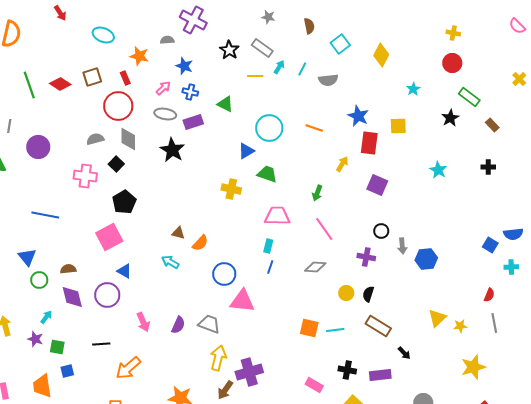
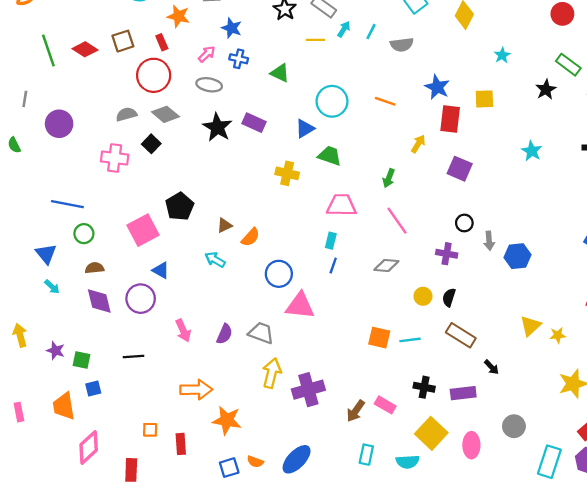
red circle: (452, 63) -> (562, 14), moved
purple rectangle: (193, 122) -> (254, 123), moved, turned 42
gray diamond: (128, 139) -> (165, 114), turned -50
black pentagon: (124, 202) -> (180, 206), moved
brown triangle: (178, 233) -> (224, 225), turned -40
green circle: (39, 280) -> (84, 234), moved
cyan arrow: (46, 317) -> (52, 287), moved, turned 96
orange arrow: (128, 368) -> (196, 390), moved, turned -140
brown arrow: (225, 390) -> (356, 411), moved

